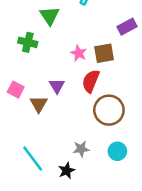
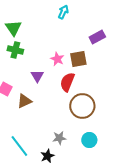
green triangle: (50, 16) -> (13, 28), moved
purple triangle: (57, 86) -> (37, 76), moved
brown triangle: (39, 104) -> (24, 101), turned 35

